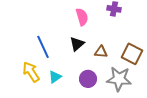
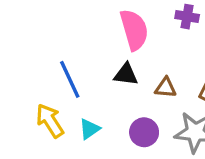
pink semicircle: (82, 17) -> (134, 30), size x1.4
black triangle: (77, 44) -> (126, 74), turned 49

